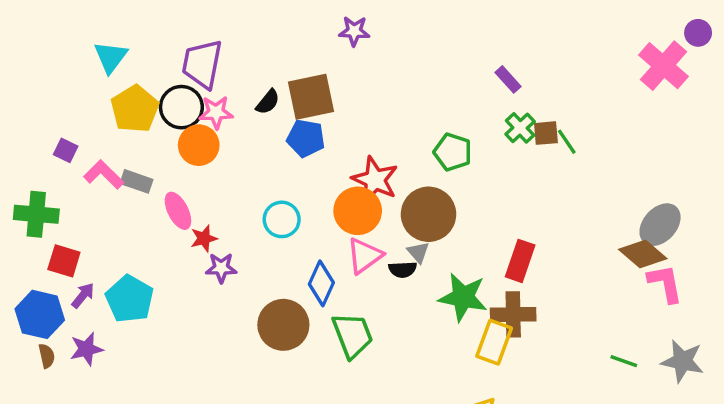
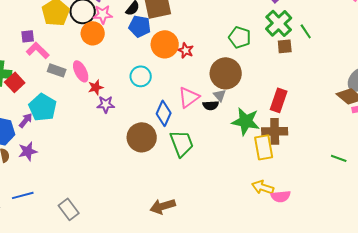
green cross: (520, 128) -> (279, 23), size x1.5
brown square: (546, 133) -> (285, 46), moved
blue pentagon: (306, 138) -> (140, 26), moved
purple square: (66, 150) -> (28, 36), moved, turned -32
red star: (375, 180) -> (186, 50), moved, size x0.6
gray rectangle: (137, 181) -> (57, 70), moved
orange circle: (358, 211) -> (165, 44), moved
red square: (64, 261) -> (15, 82), moved, turned 30
cyan pentagon: (130, 299) -> (43, 107), moved
yellow rectangle: (494, 342) -> (264, 147), turned -30

